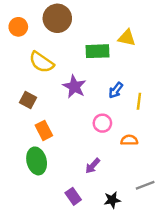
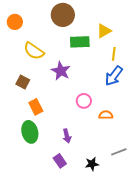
brown circle: (57, 18) -> (63, 15), moved
yellow triangle: (127, 38) -> (104, 31), turned -42
blue arrow: (116, 90) -> (114, 76), moved, size x1.5
yellow line: (139, 101) -> (114, 54), moved
purple arrow: (93, 166) -> (67, 136), moved, turned -56

